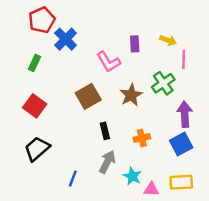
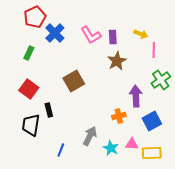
pink L-shape: (108, 62) -> (91, 35), moved
green cross: (163, 83) -> (161, 80), moved
brown star: (131, 95) -> (117, 61), moved
purple arrow: (185, 114) -> (136, 96), moved
black rectangle: (105, 131) -> (49, 110), moved
black trapezoid: (37, 149) -> (31, 125), turned -40
pink triangle: (151, 189) -> (132, 144), moved

